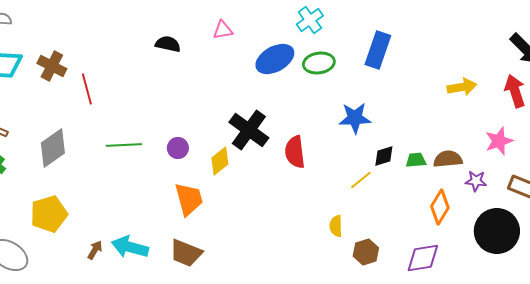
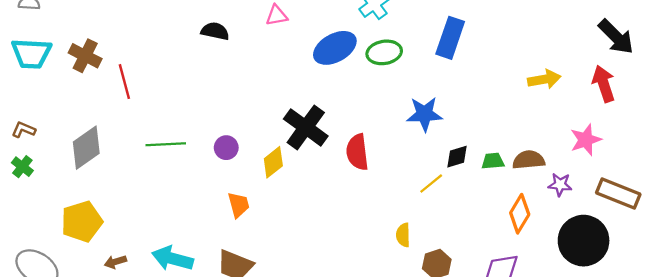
orange trapezoid: (189, 199) -> (239, 205), size x0.7
brown arrow: (95, 250) -> (115, 262), moved, turned -138

